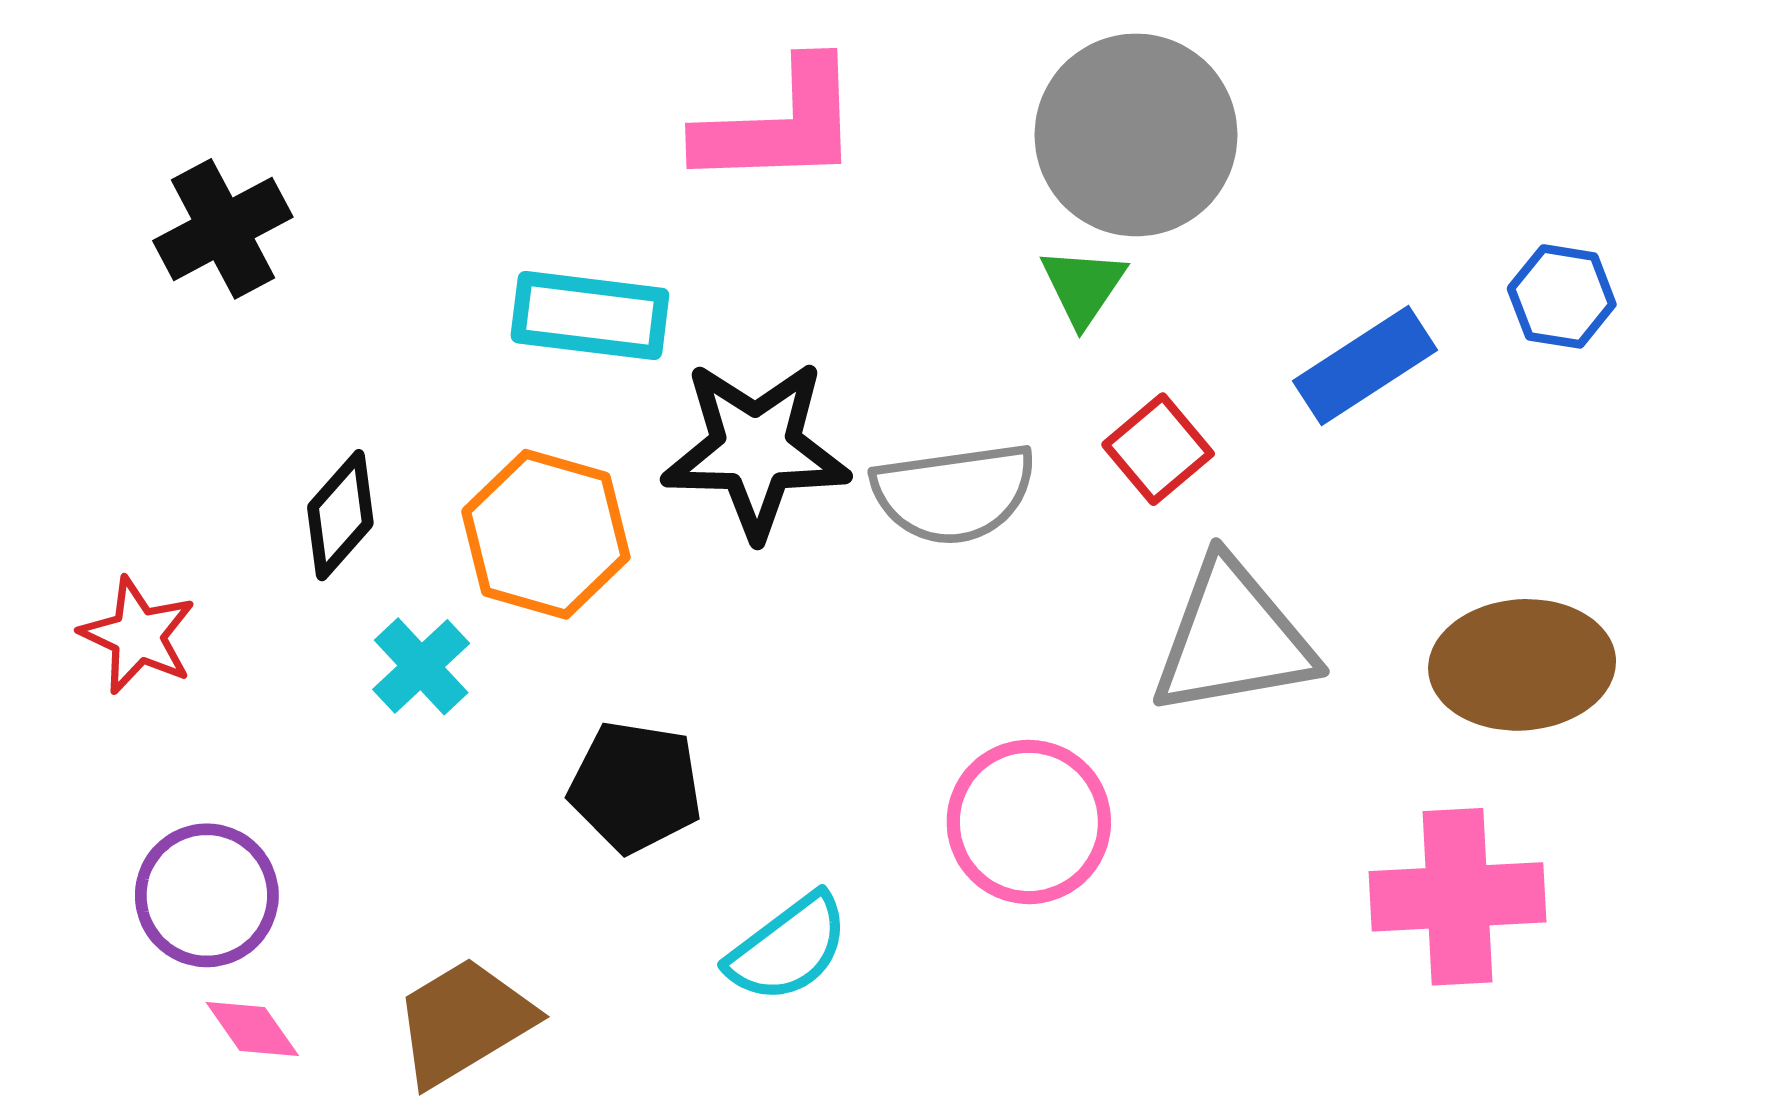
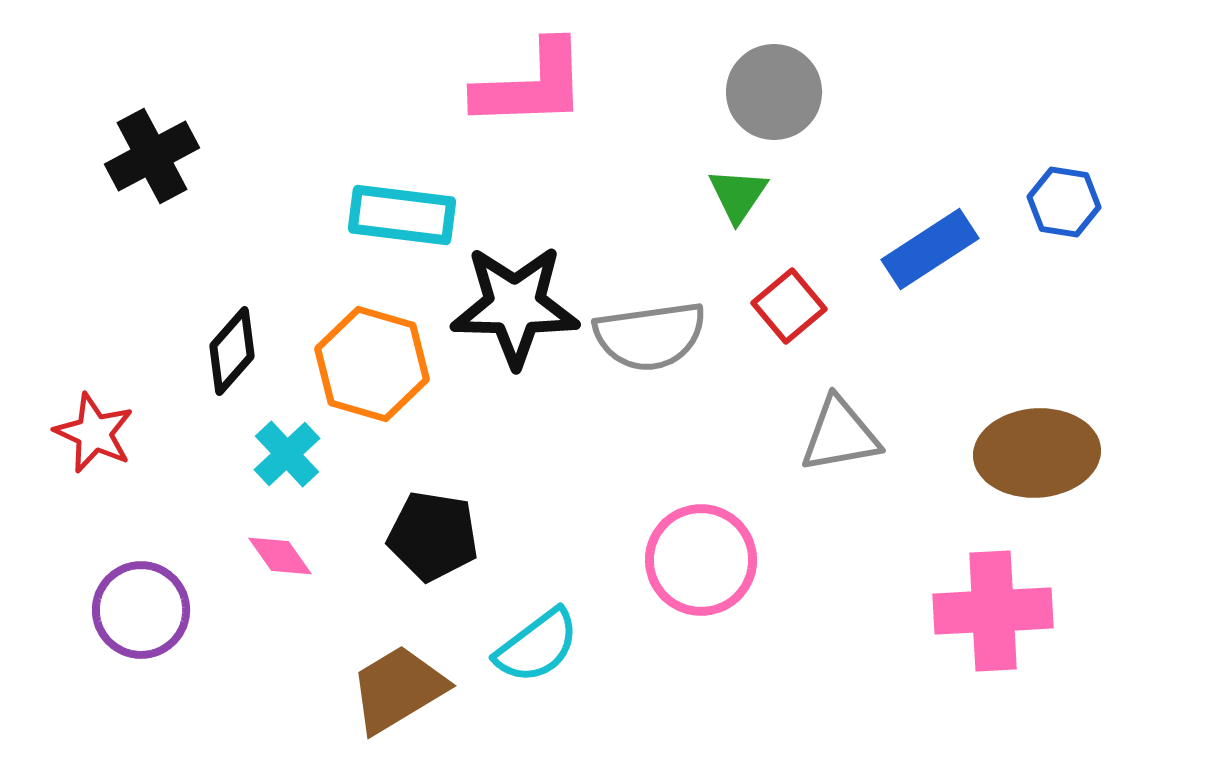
gray circle: (1136, 135) -> (774, 92), size x0.7
gray triangle: (1233, 638) -> (840, 435), size x0.7
brown trapezoid: (464, 1022) -> (398, 689), moved
pink diamond: (252, 1029) -> (280, 556), moved

